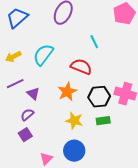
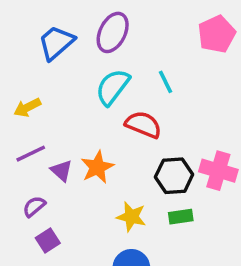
blue trapezoid: (17, 18) -> (56, 43), moved
cyan semicircle: (43, 55) -> (113, 87), moved
orange star: (67, 92) -> (97, 167), moved
purple semicircle: (27, 115) -> (34, 206), moved

